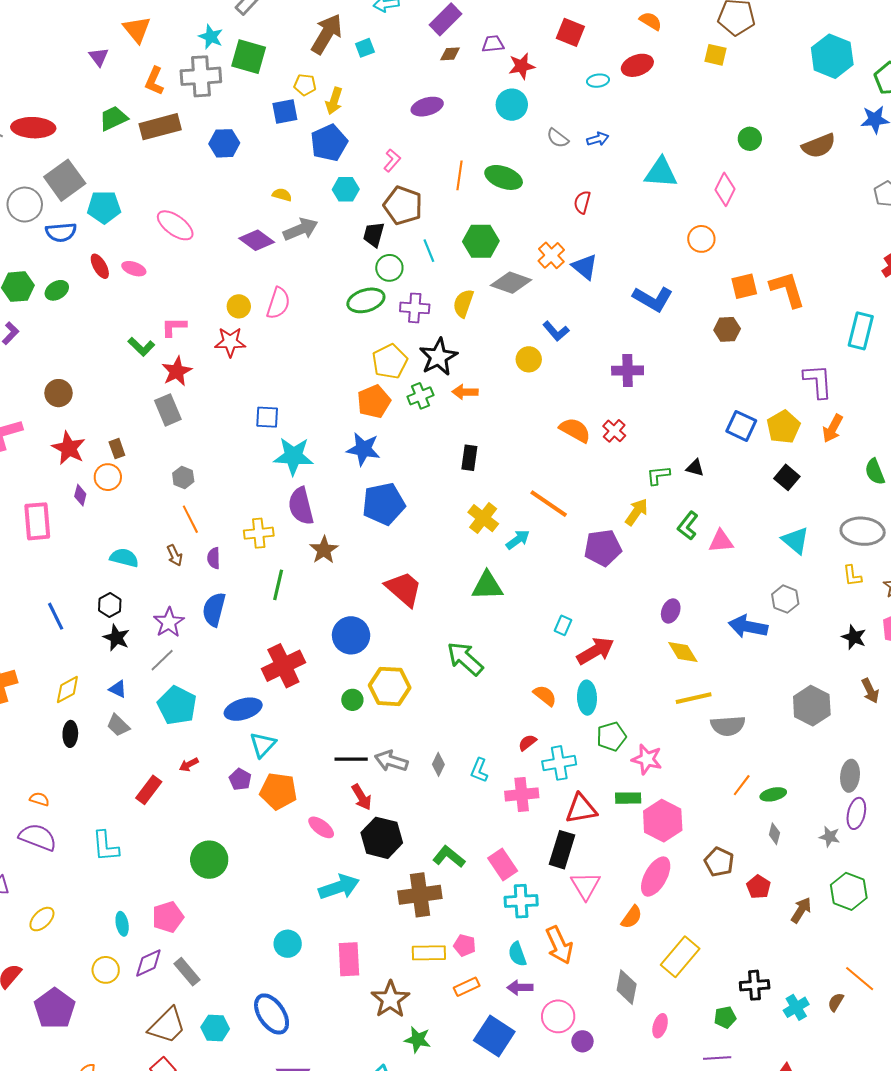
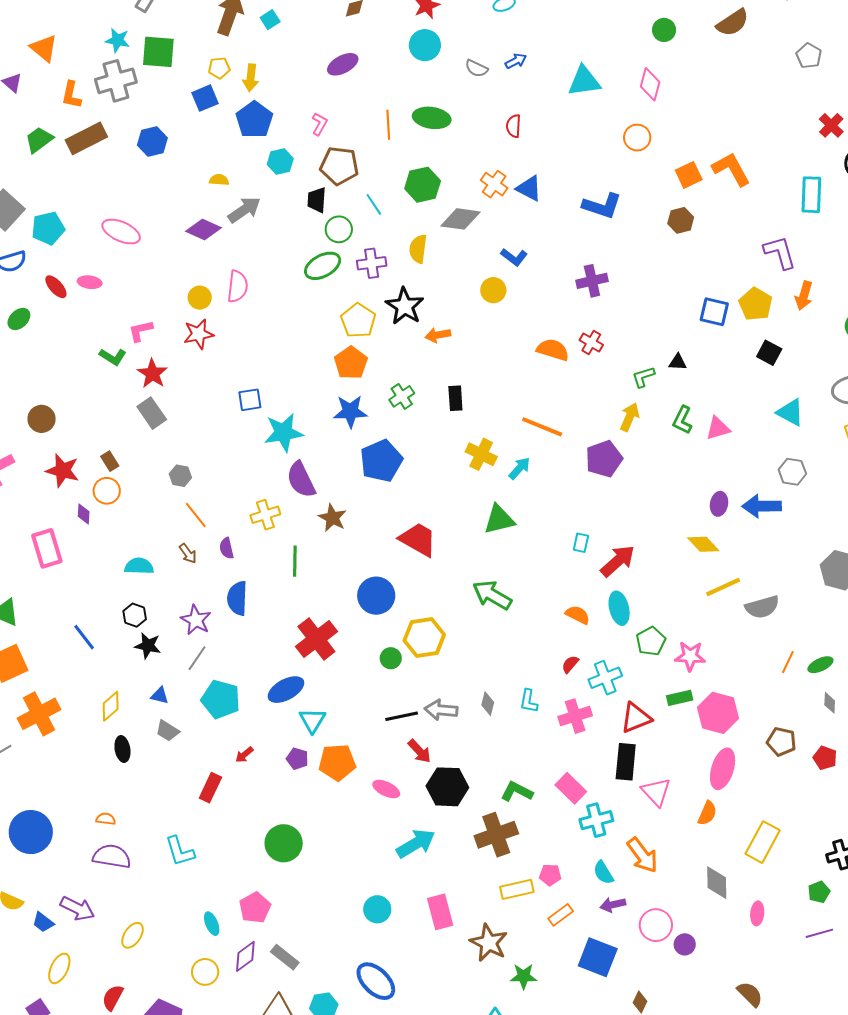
green cross: (420, 396) -> (402, 396), moved
purple ellipse: (671, 611) -> (719, 504), moved

